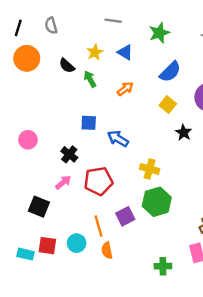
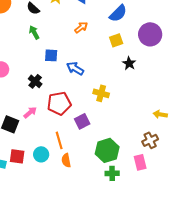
green arrow: (90, 79) -> (34, 32), moved
yellow square: (168, 105) -> (116, 40), turned 32
pink arrow: (63, 182) -> (30, 112), moved
green hexagon: (157, 202) -> (107, 150), moved
purple square: (125, 216) -> (82, 121), moved

